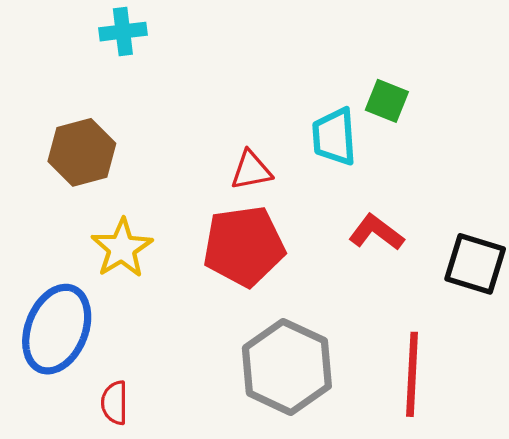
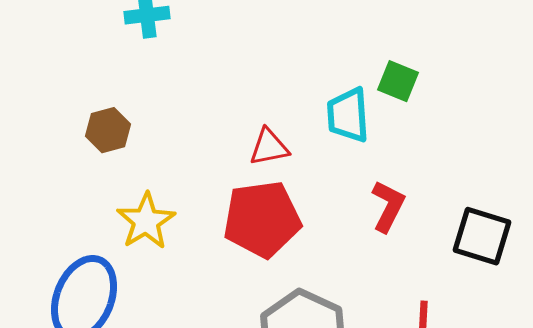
brown hexagon: (82, 152) -> (108, 130), size x0.7
red L-shape: (376, 232) -> (388, 206), turned 80

